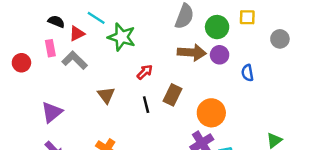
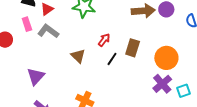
red arrow: (145, 72) -> (104, 40), moved
black line: (146, 105) -> (112, 59), turned 56

